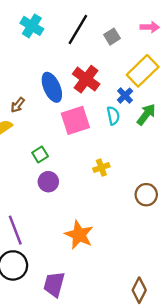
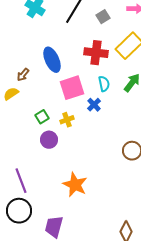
red cross: (86, 79) -> (96, 53), moved, turned -30
blue cross: (125, 96) -> (94, 105), moved
yellow cross: (101, 168) -> (67, 120), moved

